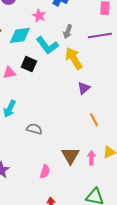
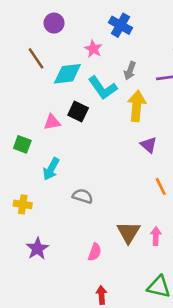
yellow arrow: (74, 58) -> (137, 106), turned 35
purple triangle: (84, 88) -> (149, 145), turned -40

